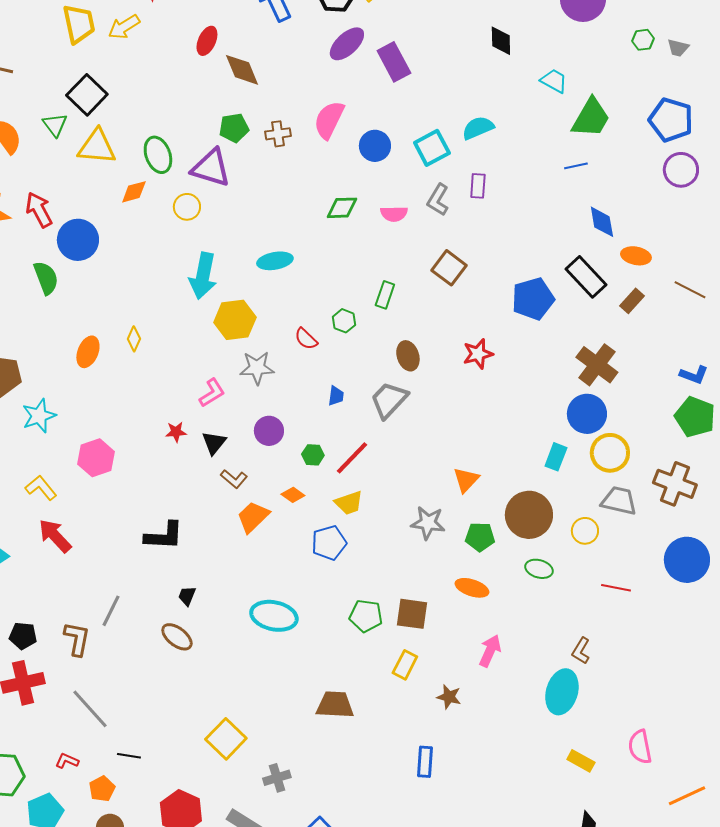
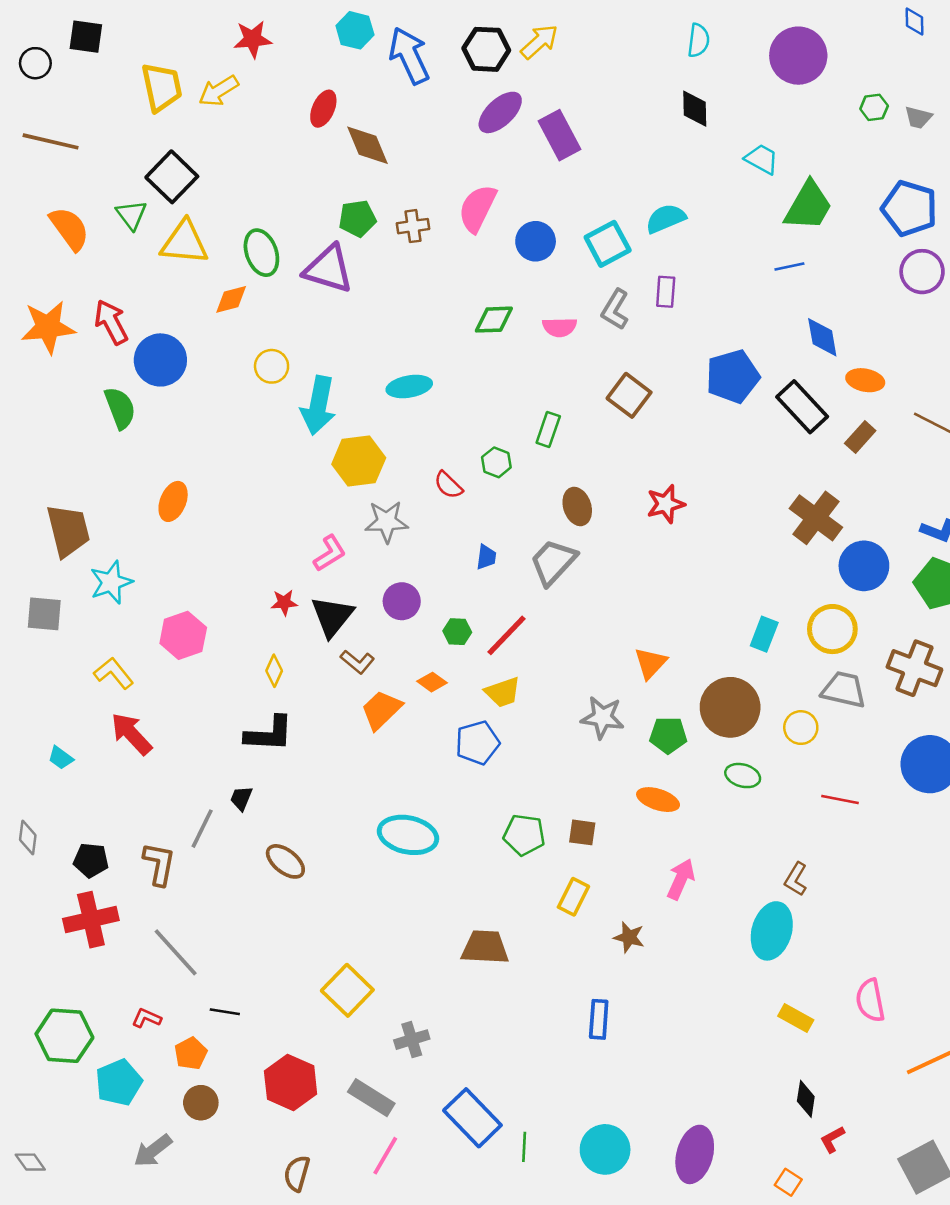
yellow circle: (187, 207) -> (272, 366), moved
blue pentagon: (533, 299) -> (733, 376), moved
yellow diamond: (134, 339) -> (274, 671), moved
blue circle: (587, 414) -> (864, 566), moved
black triangle: (214, 443) -> (332, 616), size x1.4
black trapezoid: (187, 596) -> (241, 798), moved
brown square: (412, 614) -> (582, 832), size x0.7

